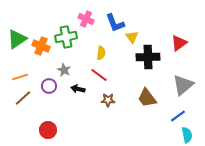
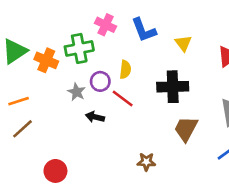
yellow triangle: (132, 37) -> (183, 43), moved
black cross: (148, 57) -> (173, 87), moved
purple circle: (49, 86) -> (100, 81), moved
brown trapezoid: (147, 98) -> (186, 129), turned 65
brown star: (108, 100) -> (146, 162), moved

